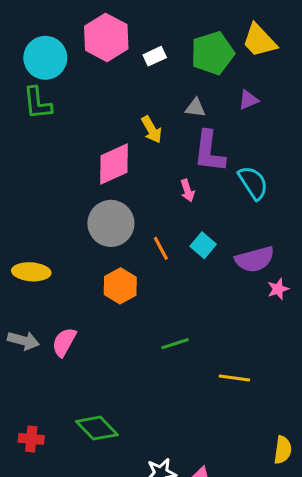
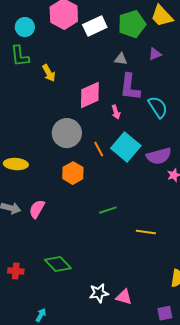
white rectangle: (155, 56) -> (95, 26), size x1.6
cyan circle: (45, 58) -> (25, 27), size x0.7
yellow arrow: (152, 130) -> (49, 73), moved
pink diamond: (114, 164) -> (90, 95), moved
cyan square: (203, 245) -> (126, 147), size x1.8

